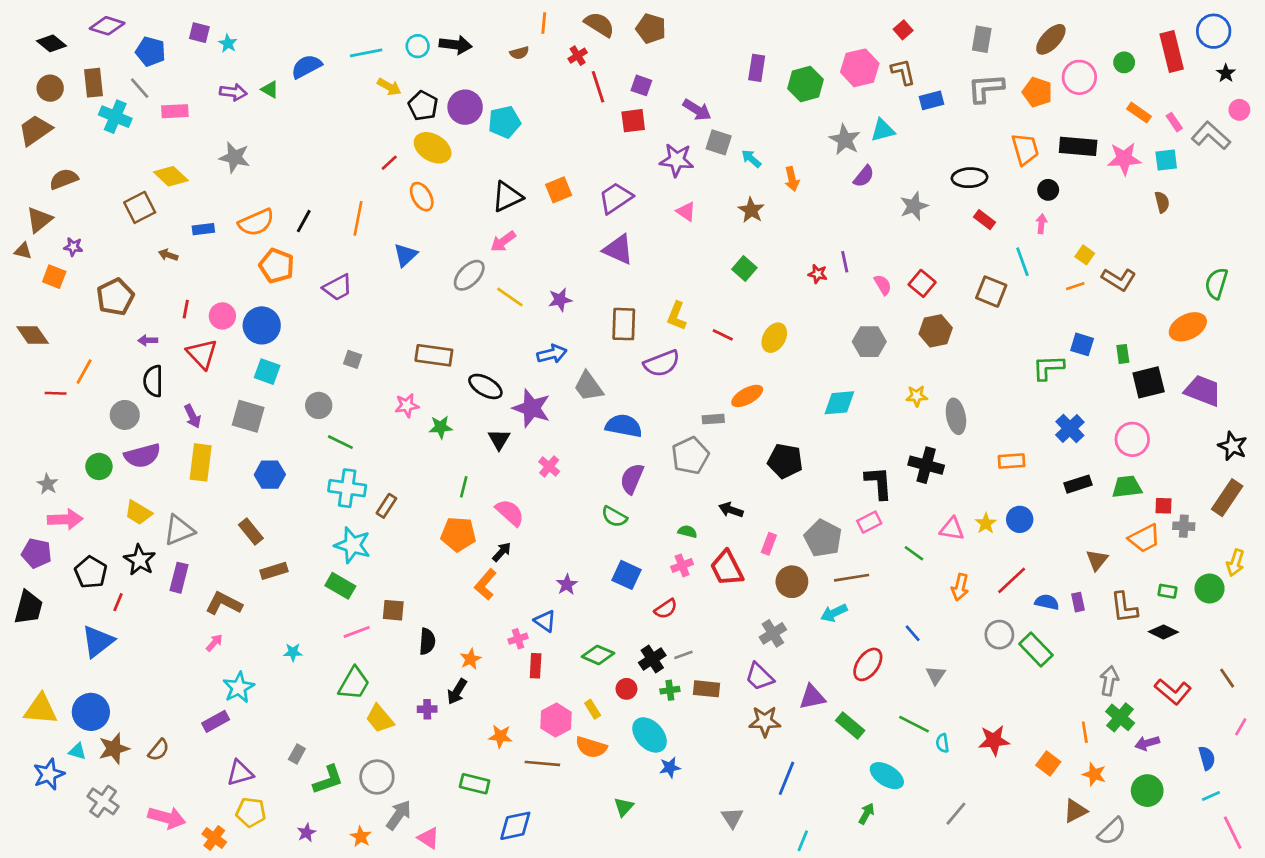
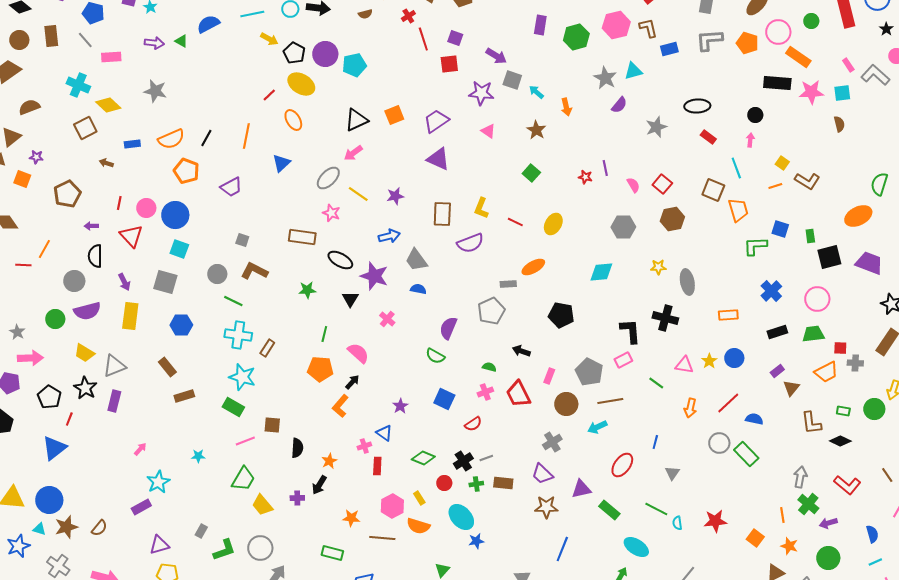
orange rectangle: (1139, 113) -> (798, 57), moved, size x1.4
cyan cross: (115, 117) -> (78, 85), moved
orange trapezoid: (1025, 149) -> (738, 210), moved
pink star: (407, 405) -> (331, 213), moved, turned 30
blue semicircle: (624, 426) -> (418, 289), moved, size x0.6
purple rectangle: (1078, 602) -> (777, 371), moved, turned 64
brown L-shape: (224, 603) -> (254, 271), moved
blue line: (913, 633) -> (655, 442), turned 56

